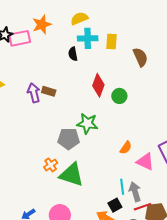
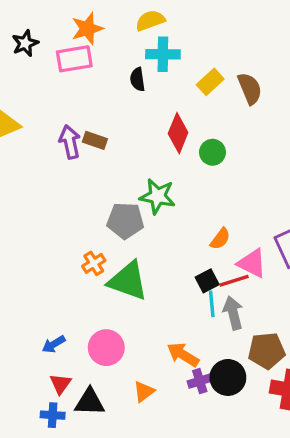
pink rectangle: (20, 38) -> (74, 59), moved
yellow rectangle: (111, 42) -> (210, 82), moved, turned 42
black square: (115, 205) -> (207, 281), moved
red line: (143, 207) -> (234, 281), moved

